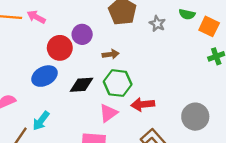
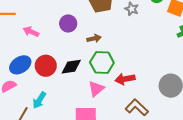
pink arrow: (36, 17) -> (31, 32), moved
red circle: (60, 48) -> (46, 66), moved
blue ellipse: (44, 76) -> (20, 65), moved

